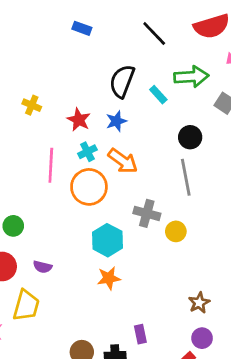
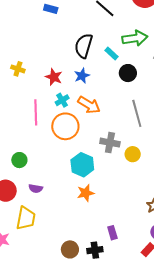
black circle: (190, 137) -> (128, 73), moved
green circle: (13, 226) -> (19, 160), moved

